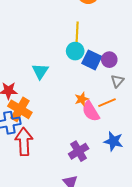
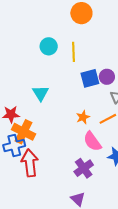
cyan circle: (75, 51) -> (49, 46), moved
blue square: (92, 60) -> (90, 78), turned -36
pink semicircle: (91, 111) -> (92, 141), moved

